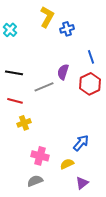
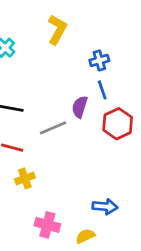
blue cross: (67, 29) -> (99, 60), moved
blue line: (91, 57) -> (102, 90), moved
blue arrow: (81, 143) -> (105, 207), turned 54

